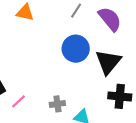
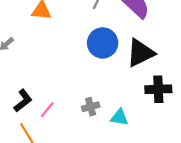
black triangle: (108, 62) -> (140, 53), turned 32

